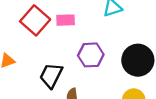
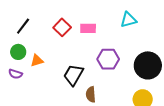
red square: (35, 20) -> (62, 27), size x0.7

